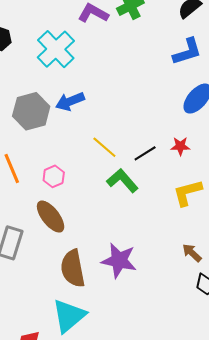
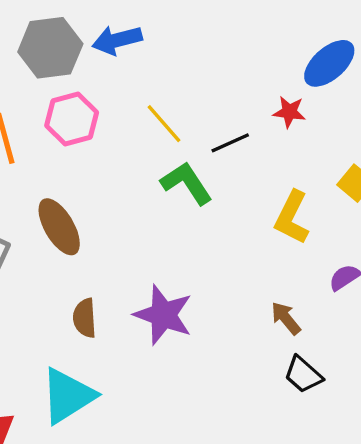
red star: (180, 146) -> (289, 112), moved
pink hexagon: (54, 176) -> (72, 119), moved, size x1.4
yellow L-shape: (187, 193) -> (292, 217), turned -56
brown semicircle: (73, 268) -> (85, 318), size x0.6

